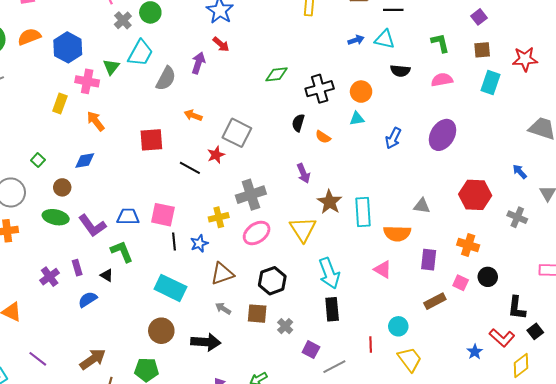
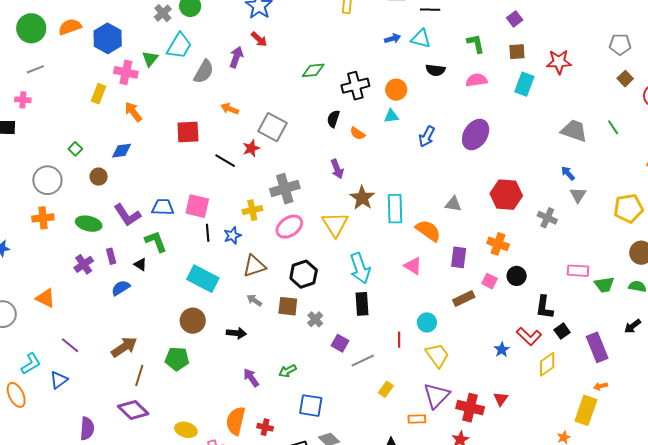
blue arrow: (520, 172) -> (568, 173), moved
green ellipse: (56, 217) -> (89, 224), moved
orange semicircle: (397, 233) -> (428, 231), turned -148
black arrow: (206, 342) -> (236, 333), size x0.7

